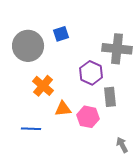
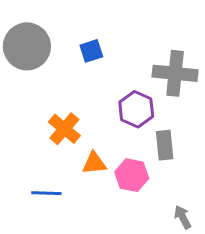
gray circle: (28, 46) -> (27, 46), moved

